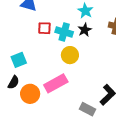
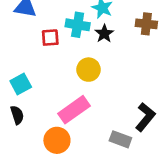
cyan cross: (64, 32) -> (78, 25), moved
black semicircle: (14, 82) -> (17, 115), turned -40
orange circle: (30, 94) -> (57, 140), moved

